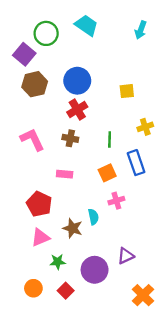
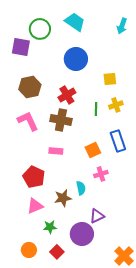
purple square: (24, 54) -> (21, 47), turned -30
blue circle: (77, 81) -> (76, 59), moved
brown hexagon: (35, 84) -> (30, 87), moved
yellow cross: (145, 127) -> (116, 105), moved
brown cross: (70, 138) -> (61, 120), size x1.5
green line: (110, 140) -> (96, 109), moved
brown star: (73, 228) -> (63, 198), turned -30
purple triangle: (126, 256) -> (97, 216), moved

